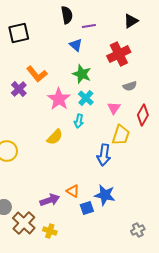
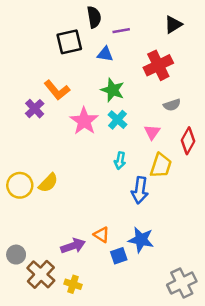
black square: (19, 33) -> (69, 42), moved
blue triangle: (76, 45) -> (105, 54), turned -32
cyan arrow: (79, 121) -> (120, 161), moved
yellow semicircle: (55, 137) -> (48, 183), moved
gray cross: (138, 230) -> (182, 283), size x1.6

